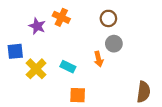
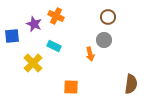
brown circle: (108, 18) -> (108, 17), moved
blue square: (15, 51) -> (12, 36), moved
cyan rectangle: (68, 67) -> (54, 46), moved

